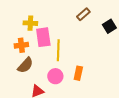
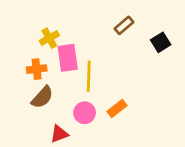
yellow cross: (30, 23) -> (49, 38), turned -32
orange rectangle: (78, 73) -> (117, 109), turned 40

